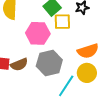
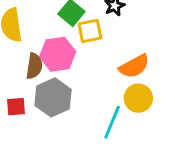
gray hexagon: (49, 63) -> (53, 97), moved
brown semicircle: (19, 64) -> (34, 66), moved, turned -48

